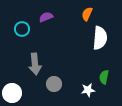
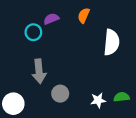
orange semicircle: (87, 14) -> (84, 15), moved
cyan circle: (22, 29) -> (33, 32), moved
green semicircle: (104, 77) -> (122, 97), moved, turned 72

